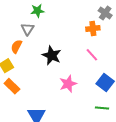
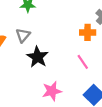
gray triangle: (27, 29) -> (23, 35), moved

